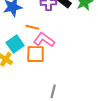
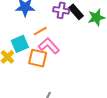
orange line: (32, 27) -> (40, 31), turned -56

